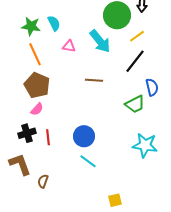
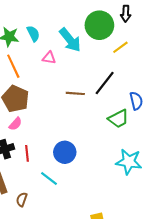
cyan arrow: (100, 41) -> (70, 40), moved
black line: (135, 61) -> (105, 83), moved
cyan line: (88, 161) -> (49, 179), moved

